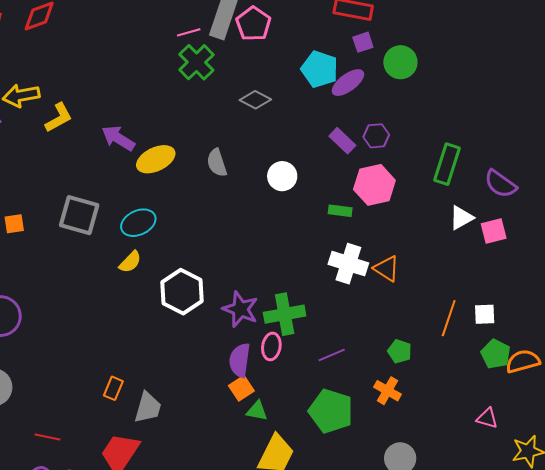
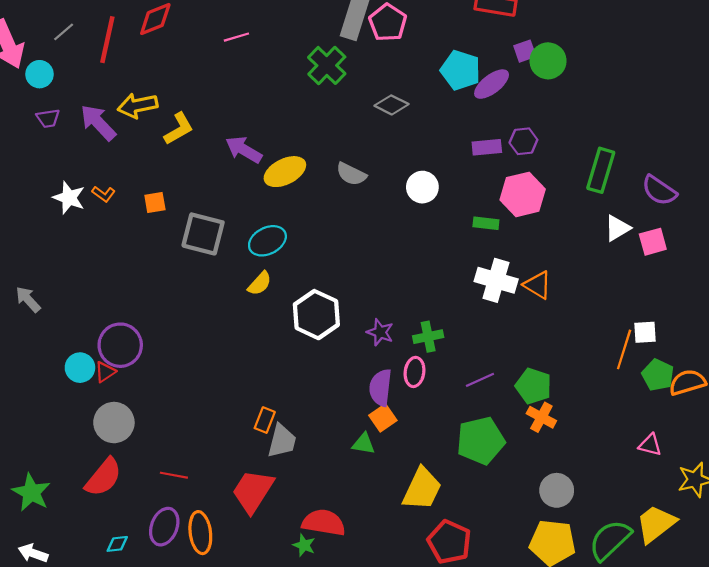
pink line: (189, 32) -> (236, 37), moved
purple square: (363, 42) -> (525, 51), moved
purple rectangle: (342, 141) -> (487, 147), turned -48
gray semicircle: (217, 163) -> (351, 174), turned -44
orange square: (14, 224) -> (155, 202), moved
purple star: (240, 309) -> (380, 332), size x0.7
green cross: (285, 314) -> (428, 337), size x0.7
orange line: (449, 318) -> (624, 349), moved
green pentagon: (400, 351) -> (533, 386), moved, size x1.4
orange rectangle: (113, 388) -> (265, 420), moved
green triangle: (257, 411) -> (363, 444), moved
green pentagon: (331, 411) -> (481, 441), turned -30

